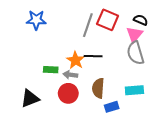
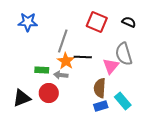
gray line: (88, 25) -> (63, 41), moved
pink triangle: (134, 34) -> (111, 66), moved
brown semicircle: (98, 88) -> (100, 88), moved
cyan rectangle: (134, 90) -> (123, 101), moved, turned 54
red circle: (68, 93) -> (49, 93), moved

